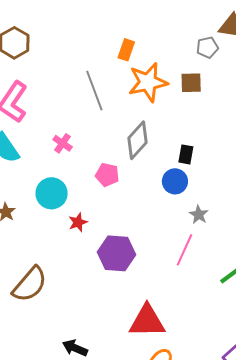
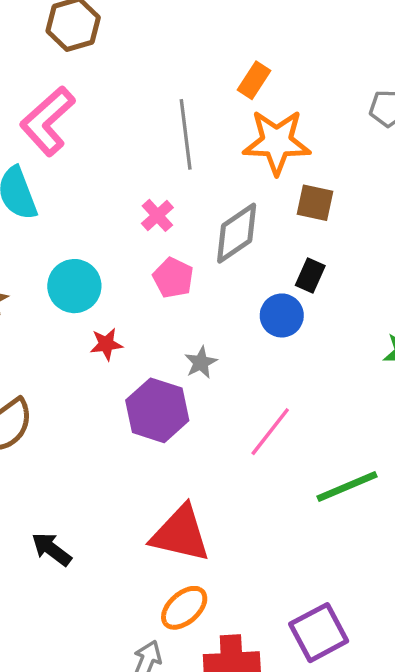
brown square: (191, 83) -> (315, 203), moved
pink cross: (63, 143) -> (157, 215), moved
gray star: (199, 215) -> (201, 363), moved

